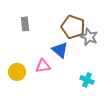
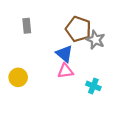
pink triangle: (43, 66) -> (65, 71), moved

